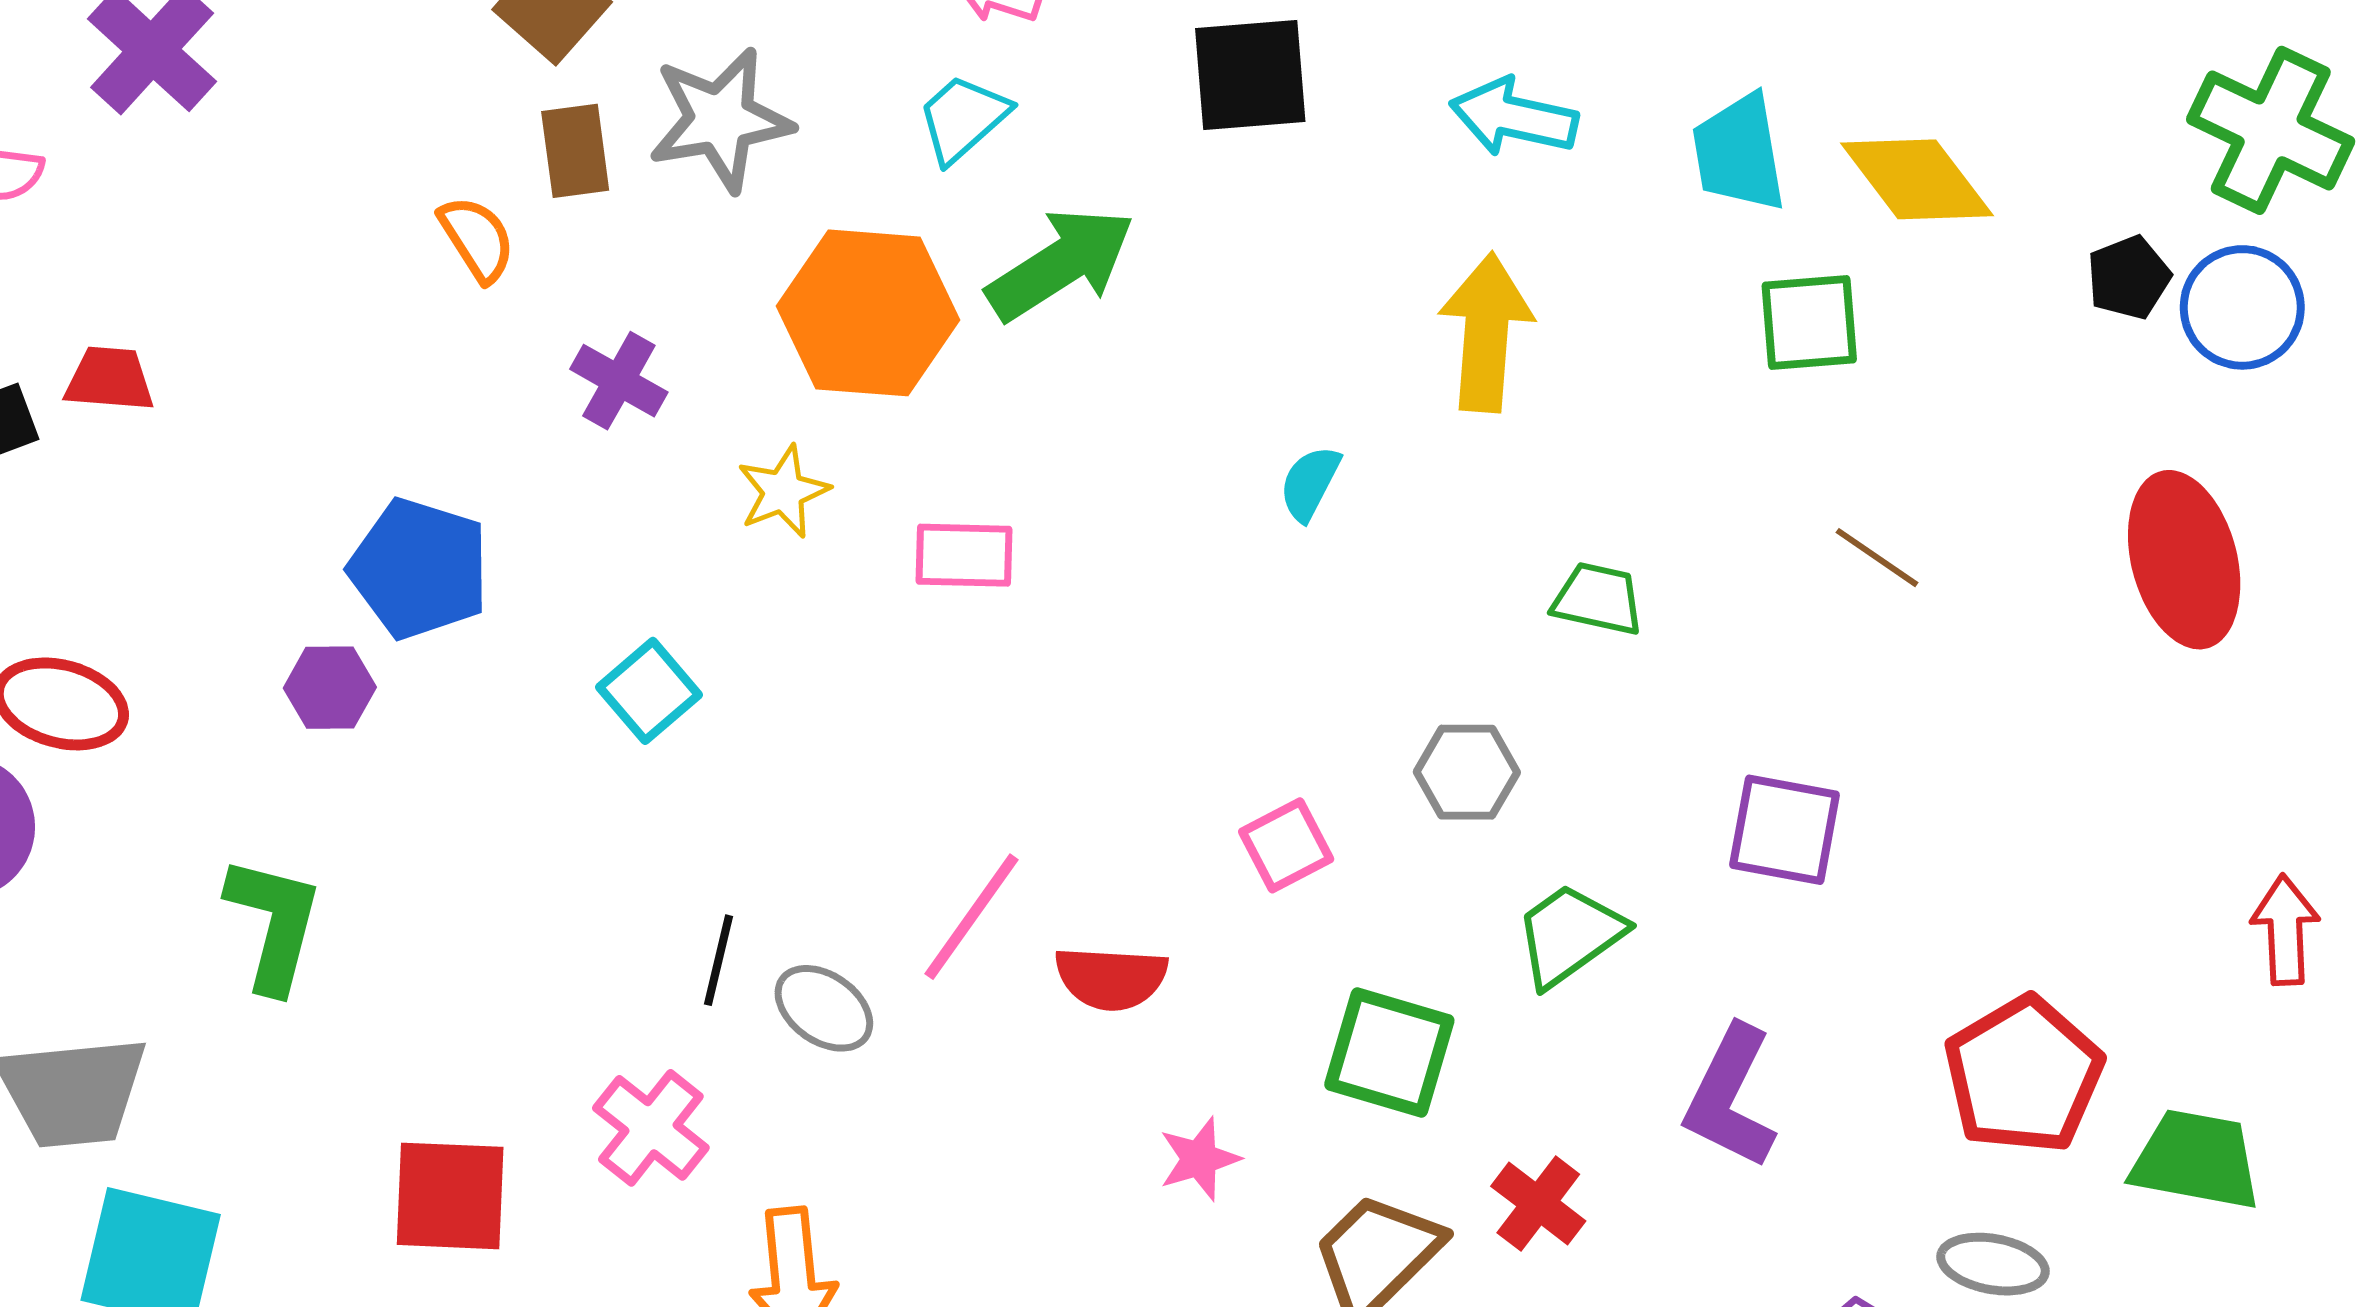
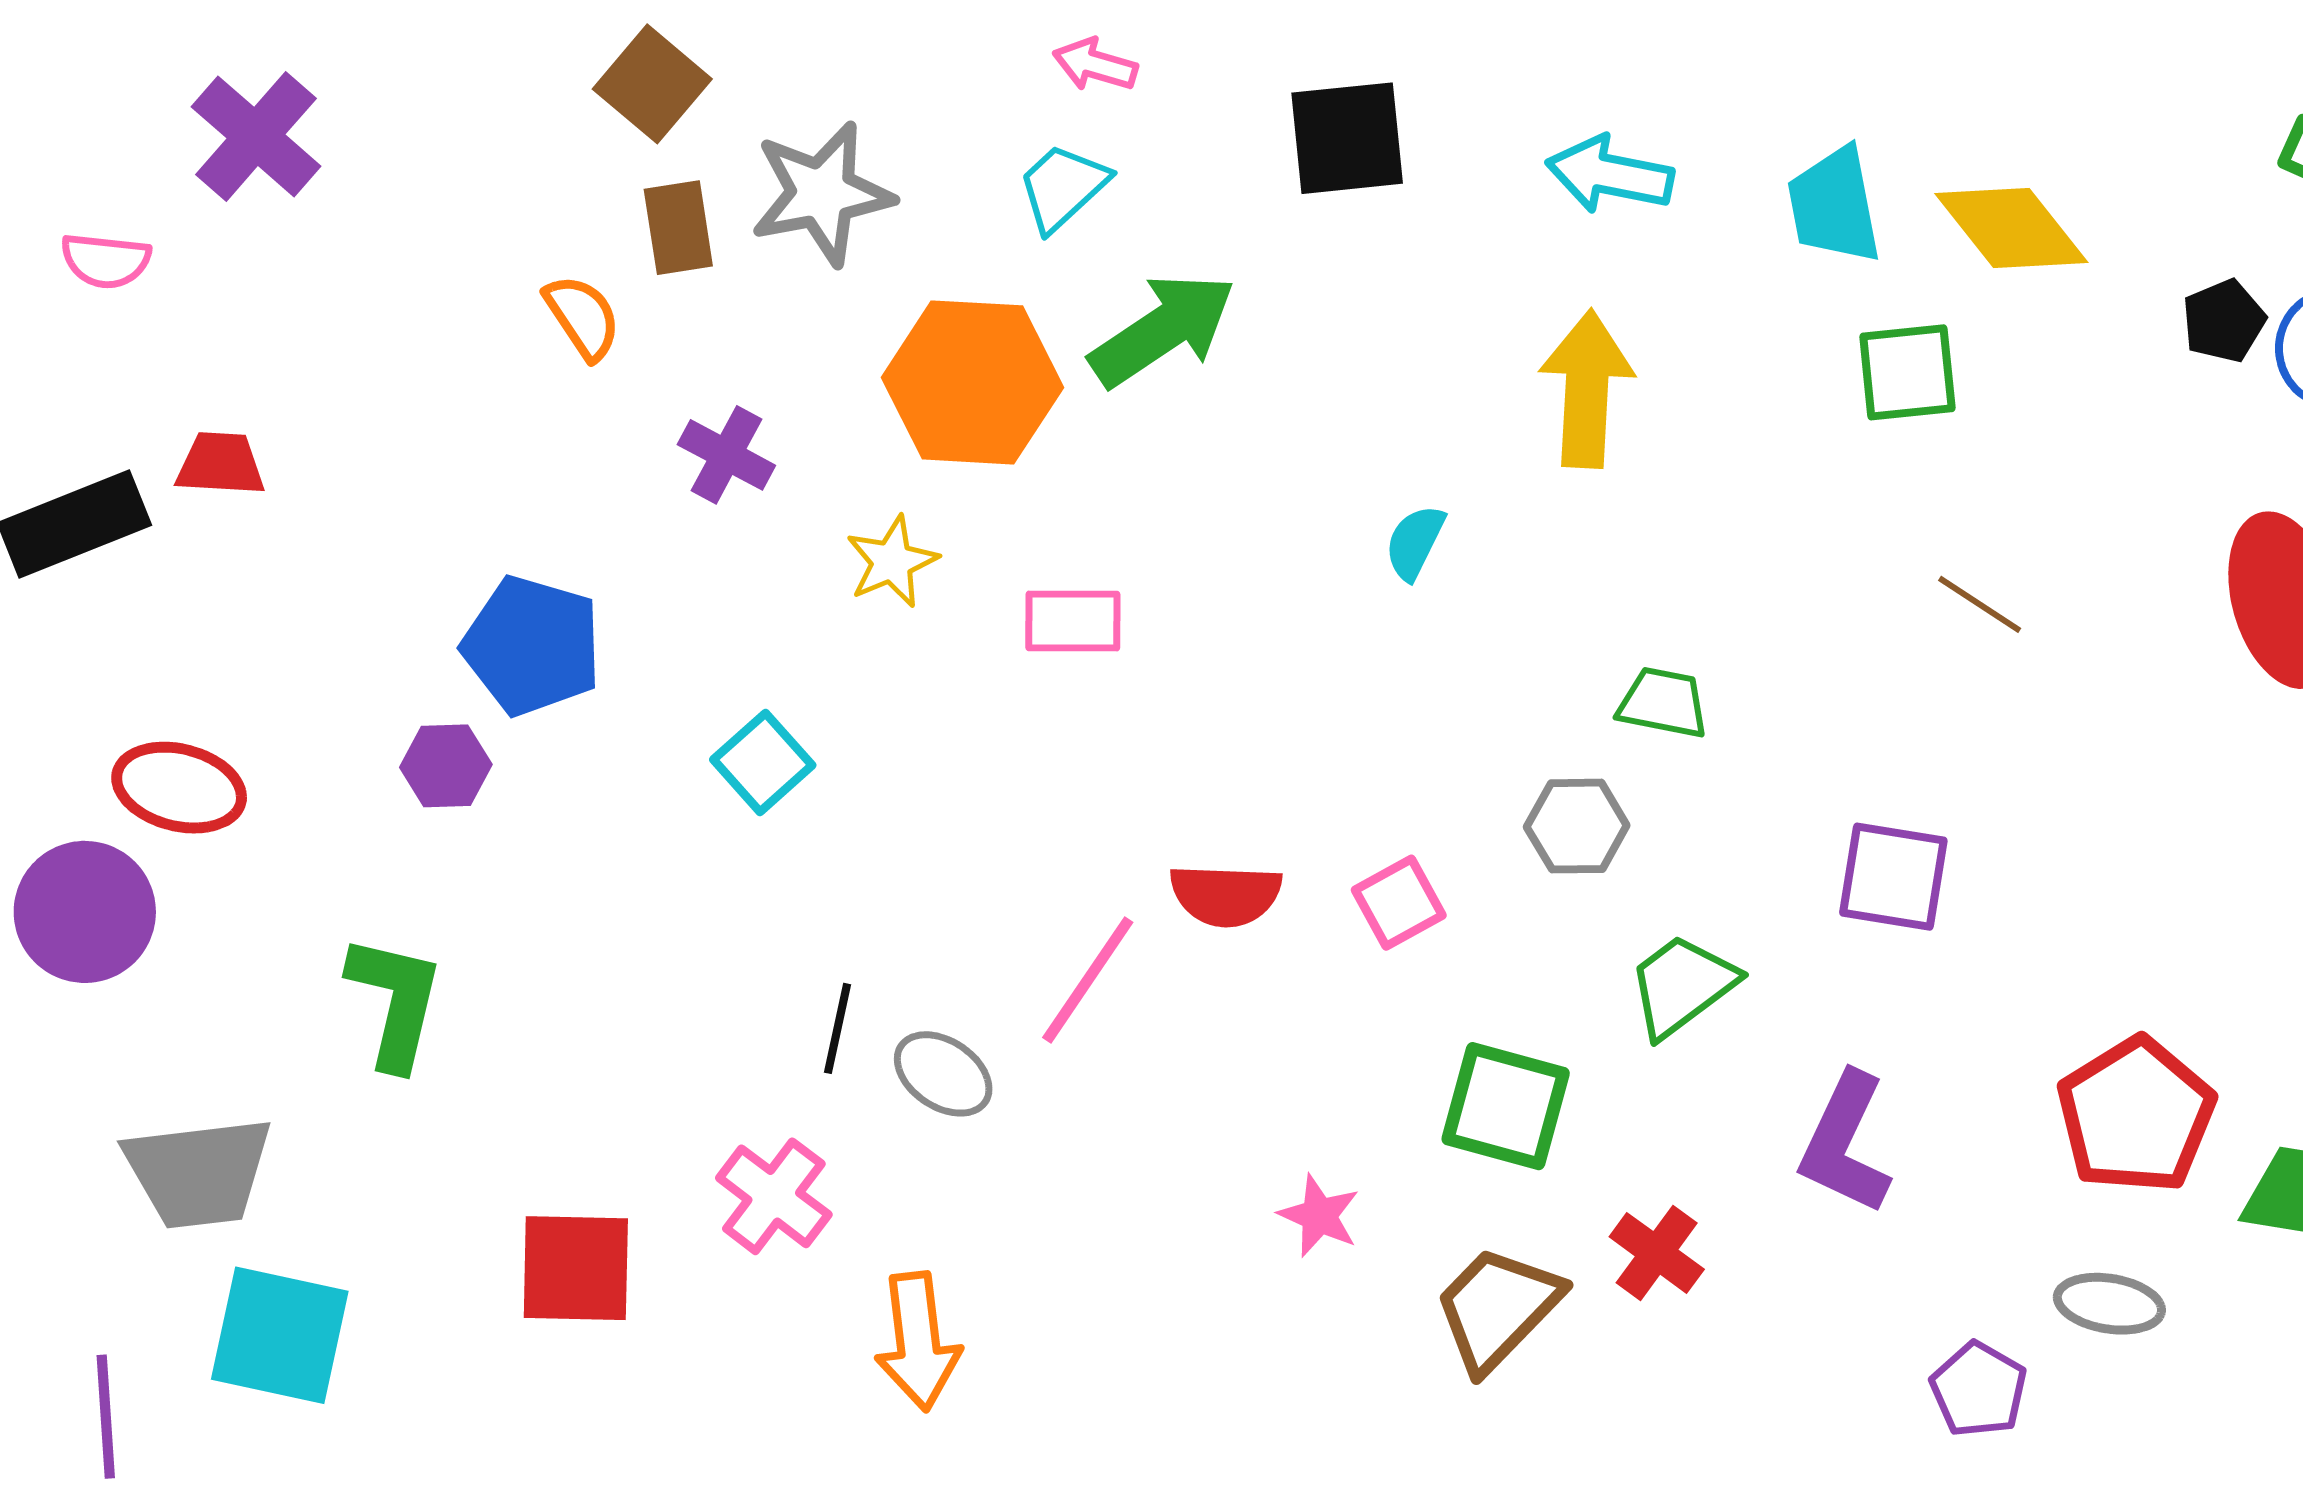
green trapezoid: (1598, 599) -> (1663, 703), moved
red semicircle: (1111, 978) -> (1226, 895), moved
pink star: (1199, 1159) -> (1319, 1216), turned -30

